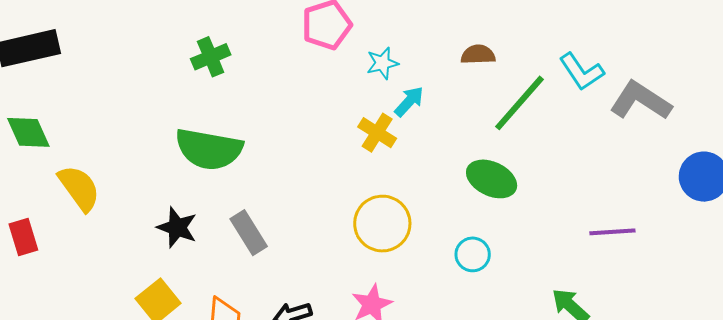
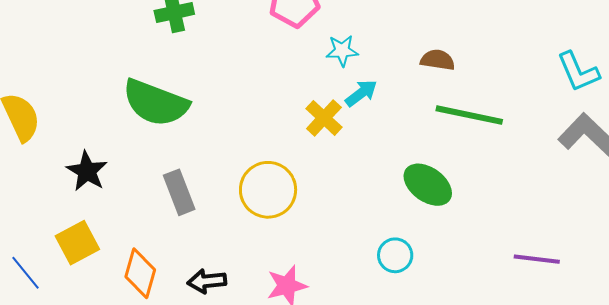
cyan L-shape: (581, 72) -> (578, 72), moved
green line: (519, 103) -> (469, 115), turned 50
yellow circle: (382, 224) -> (268, 190), moved
black star: (177, 227) -> (87, 171), moved

